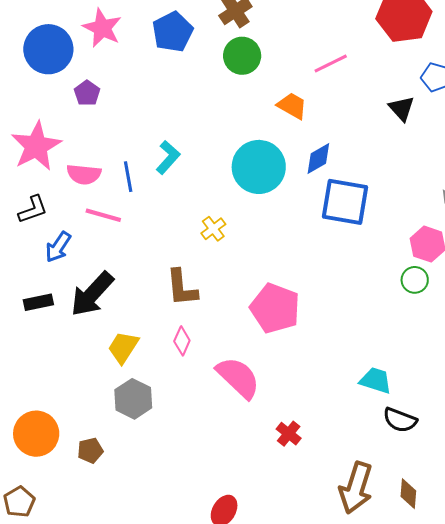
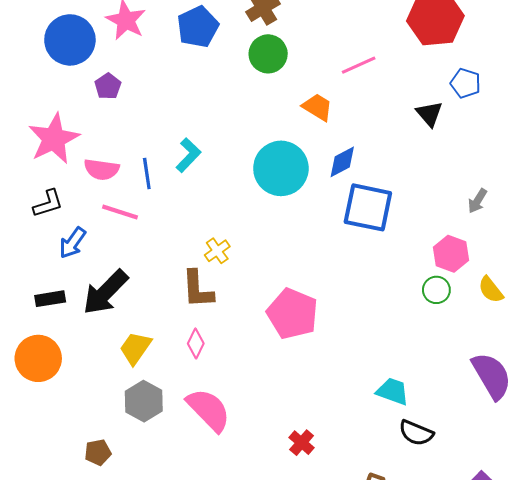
yellow cross: (213, 229) -> (217, 251), moved
pink semicircle: (238, 378) -> (209, 410), moved
orange circle: (36, 434) -> (38, 358), moved

